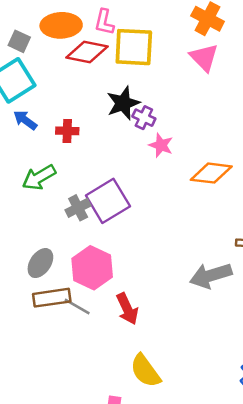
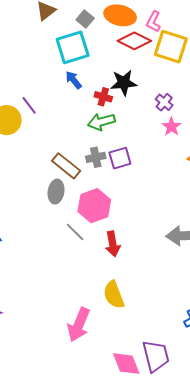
black star: (123, 103) -> (124, 83), moved
green arrow: (39, 177) -> (101, 122), moved
purple square: (108, 201) -> (120, 158), size x0.7
gray ellipse: (40, 263) -> (56, 192), turned -40
brown rectangle: (52, 298) -> (66, 166), moved, turned 32

